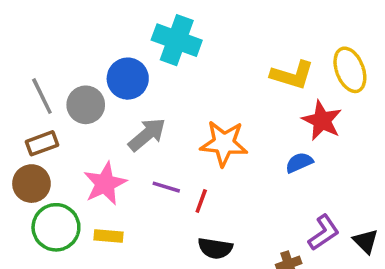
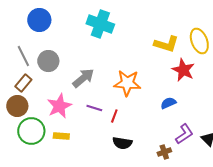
blue circle: (128, 79) -> (39, 20), moved
brown rectangle: (42, 143) -> (23, 83), turned -30
blue semicircle: (299, 163) -> (168, 103), moved

